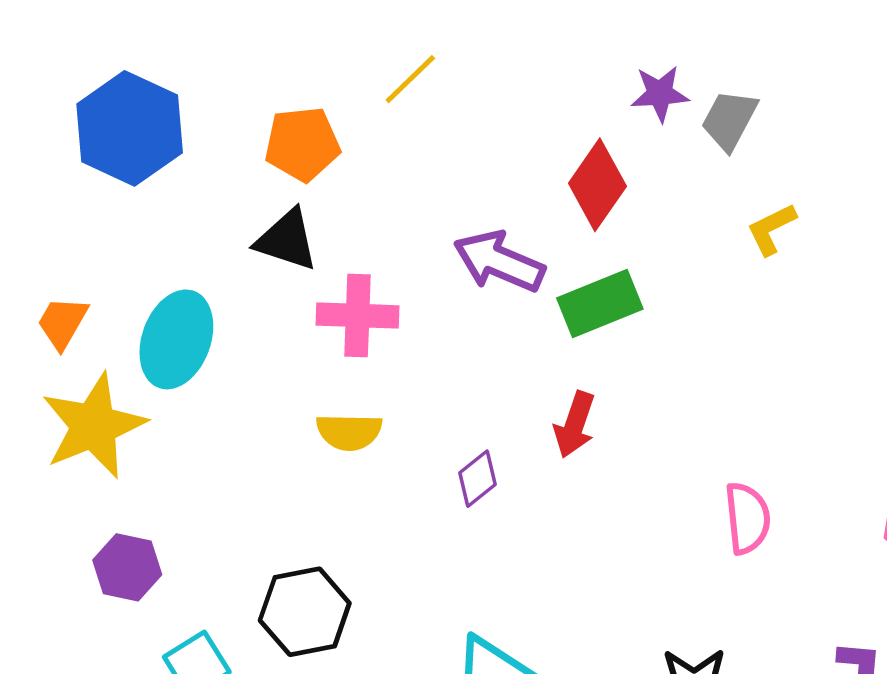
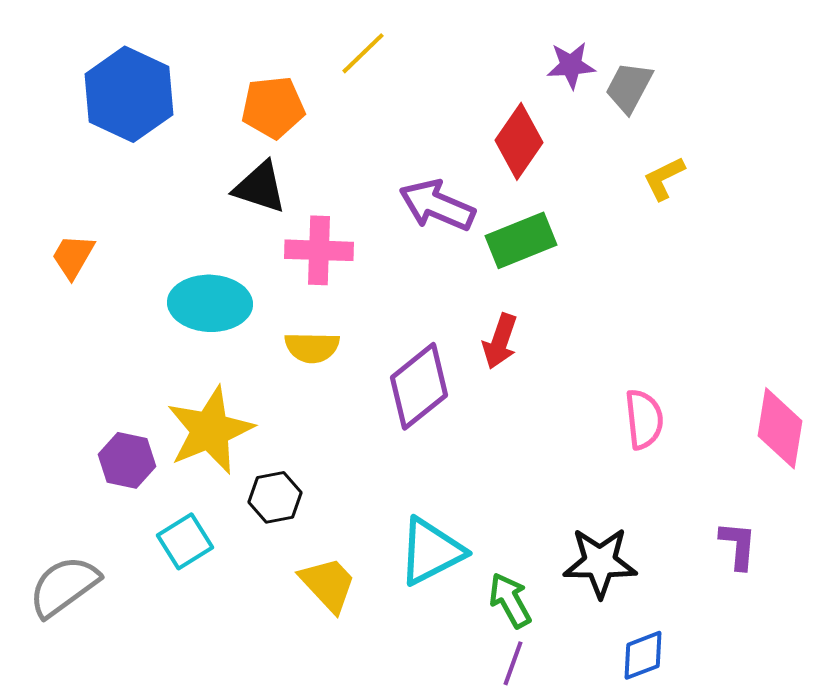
cyan ellipse: (176, 339) -> (210, 303), moved, turned 72
yellow star: (94, 426) -> (210, 430), moved
purple diamond: (477, 479) -> (419, 386), size x1.8
black hexagon: (305, 612) -> (275, 497), size x0.7

